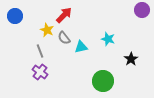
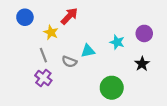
purple circle: (142, 10) -> (144, 33), moved
blue circle: (15, 16) -> (25, 17), moved
gray semicircle: (64, 38) -> (69, 62), moved, turned -32

